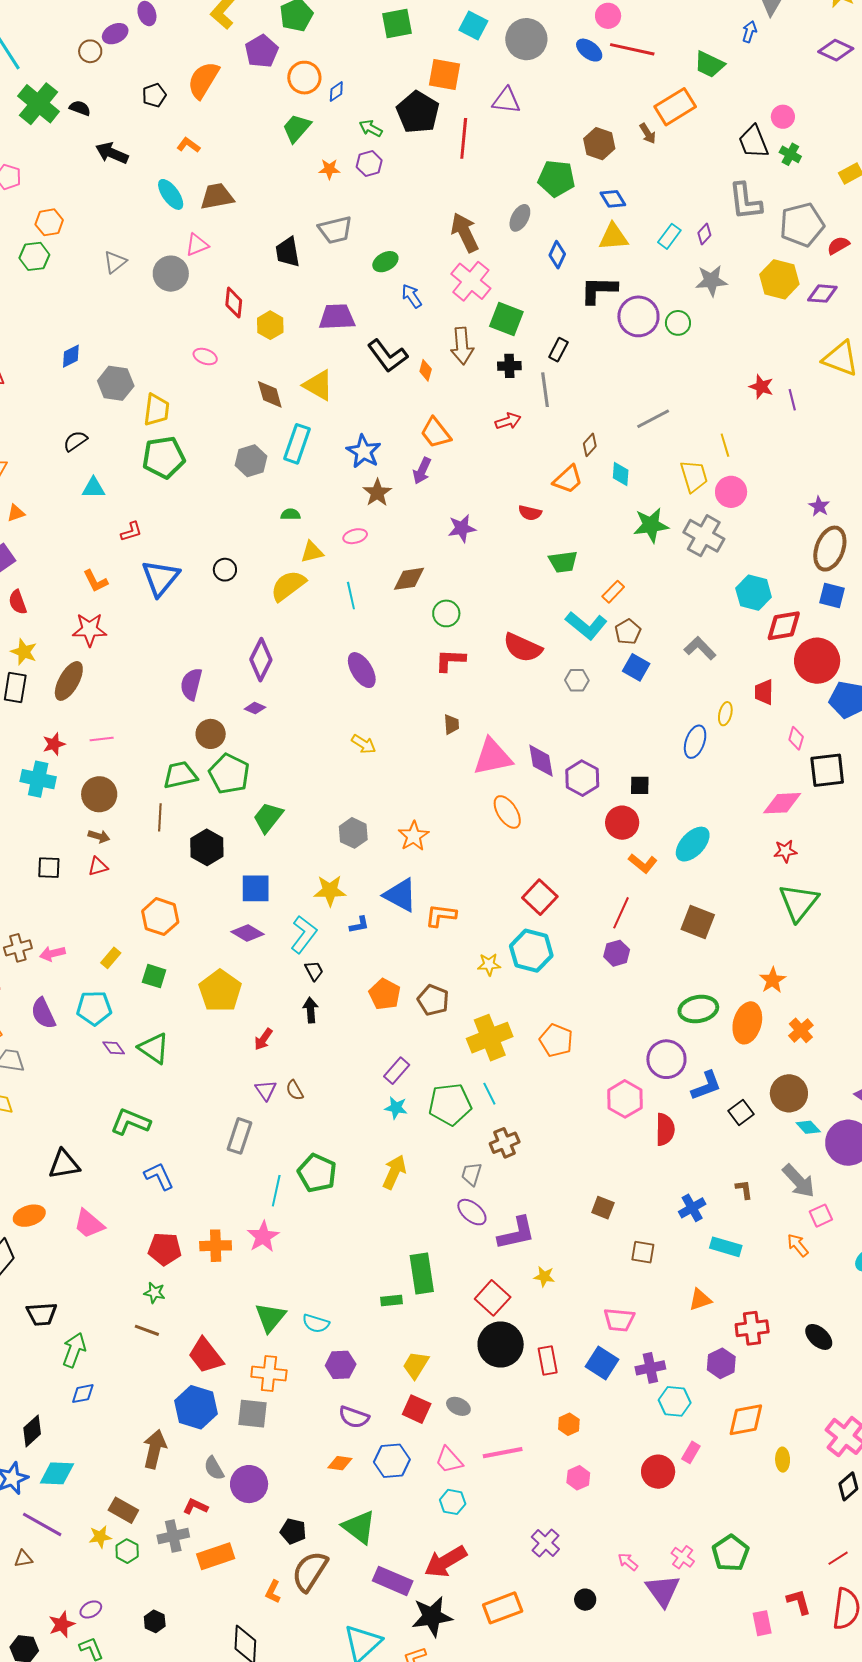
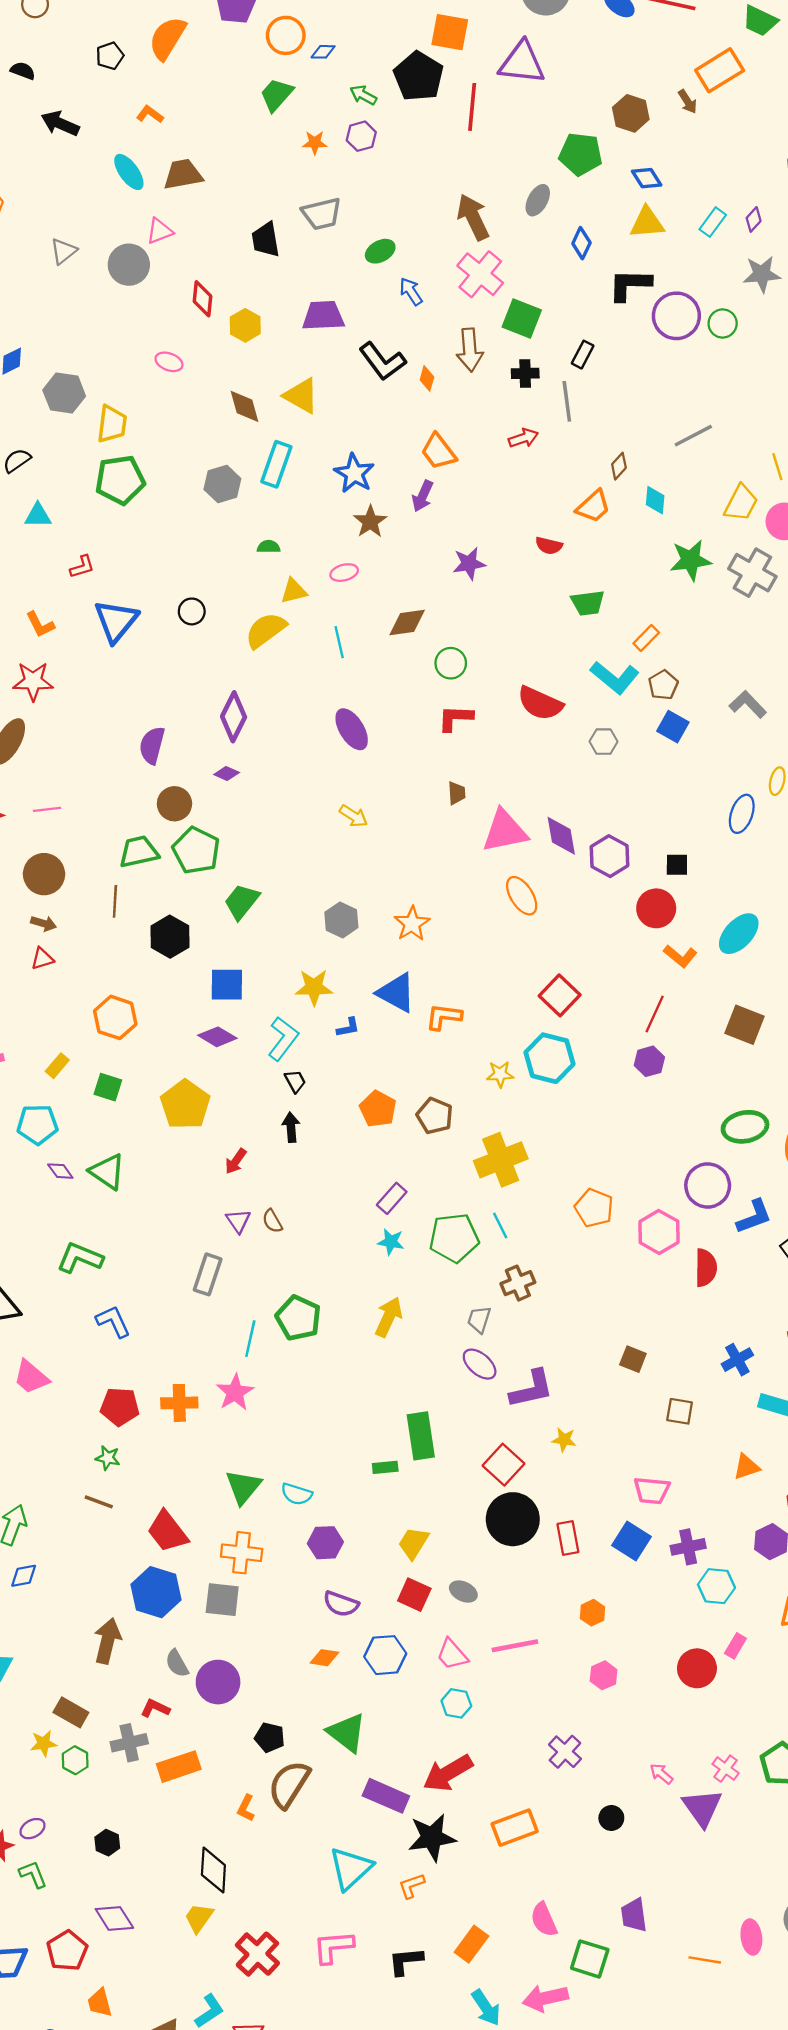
blue diamond: (336, 91) -> (323, 52), turned 35
purple triangle: (506, 101) -> (522, 63), size x1.4
yellow trapezoid: (694, 476) -> (741, 503), turned 44
orange pentagon: (556, 1040) -> (594, 1208), moved

